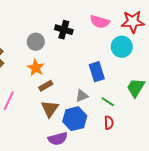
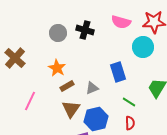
gray circle: (36, 42) -> (58, 33), moved
gray triangle: (82, 96) -> (92, 88), moved

